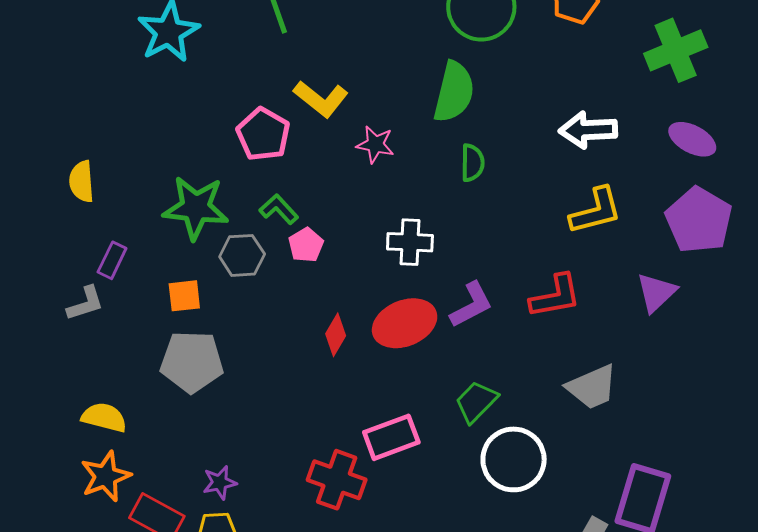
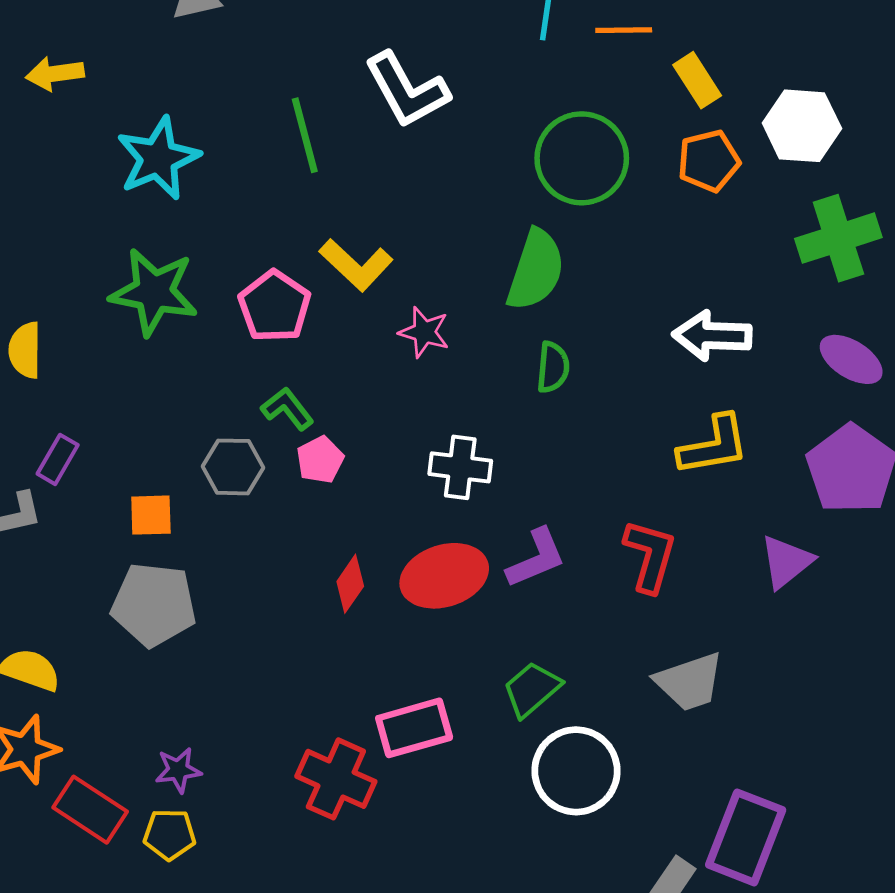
green star: (196, 208) -> (154, 292), moved
red L-shape: (555, 296) -> (650, 556), turned -68

